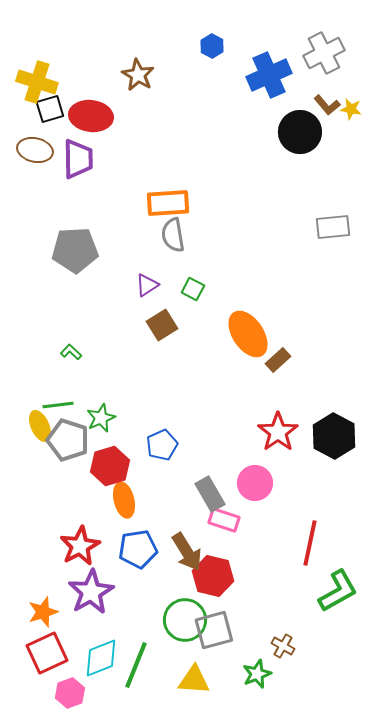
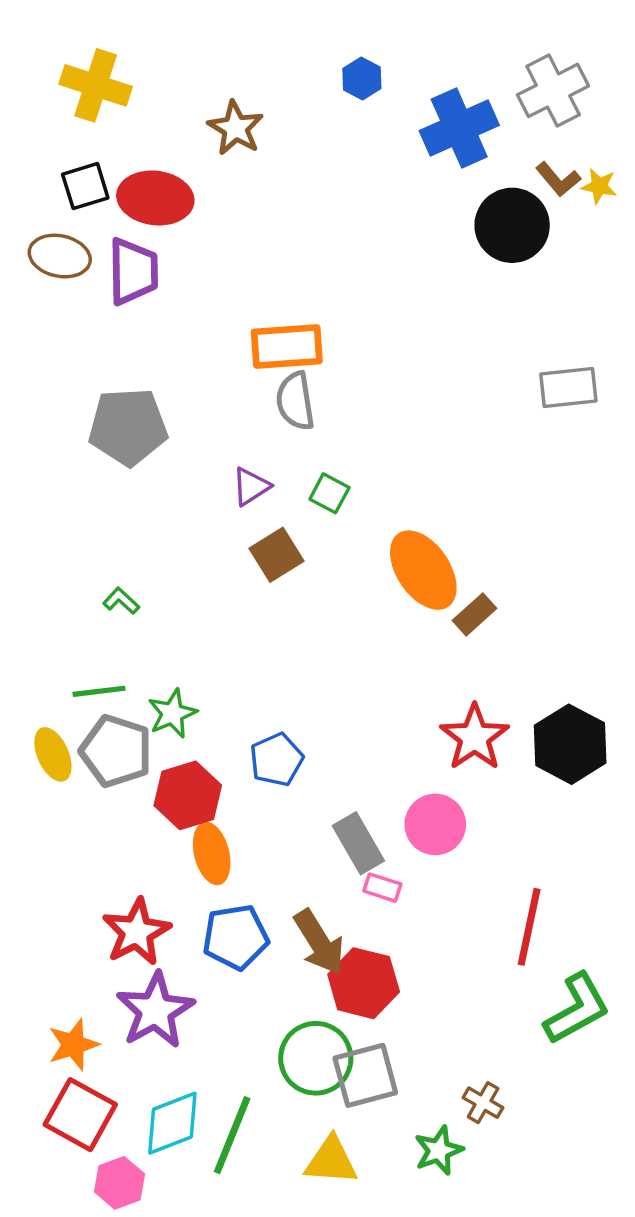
yellow cross: (37, 82) -> (96, 85), moved
yellow ellipse: (40, 426) -> (53, 754), moved
pink rectangle: (224, 520) -> (382, 888), size x0.7
red square: (47, 653) -> (80, 1115), turned -36

